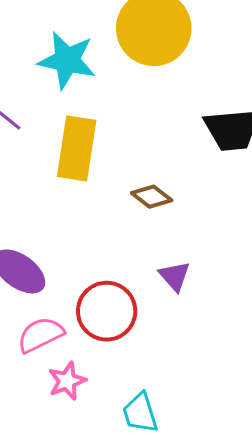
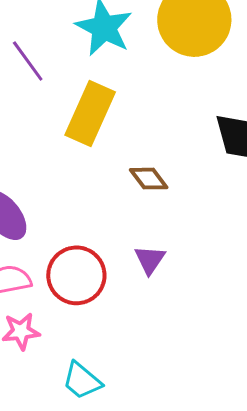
cyan trapezoid: (140, 413) -> (82, 381), turned -48

